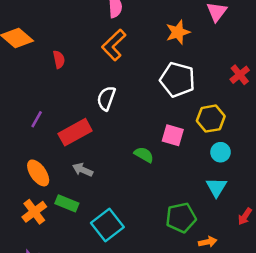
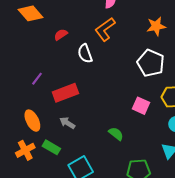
red semicircle: (59, 59) -> (61, 35), turned -120
white semicircle: (106, 98) -> (85, 54), moved, turned -48
green semicircle: (144, 155) -> (116, 134), moved

